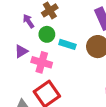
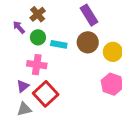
purple triangle: (21, 51) -> (23, 86), moved

